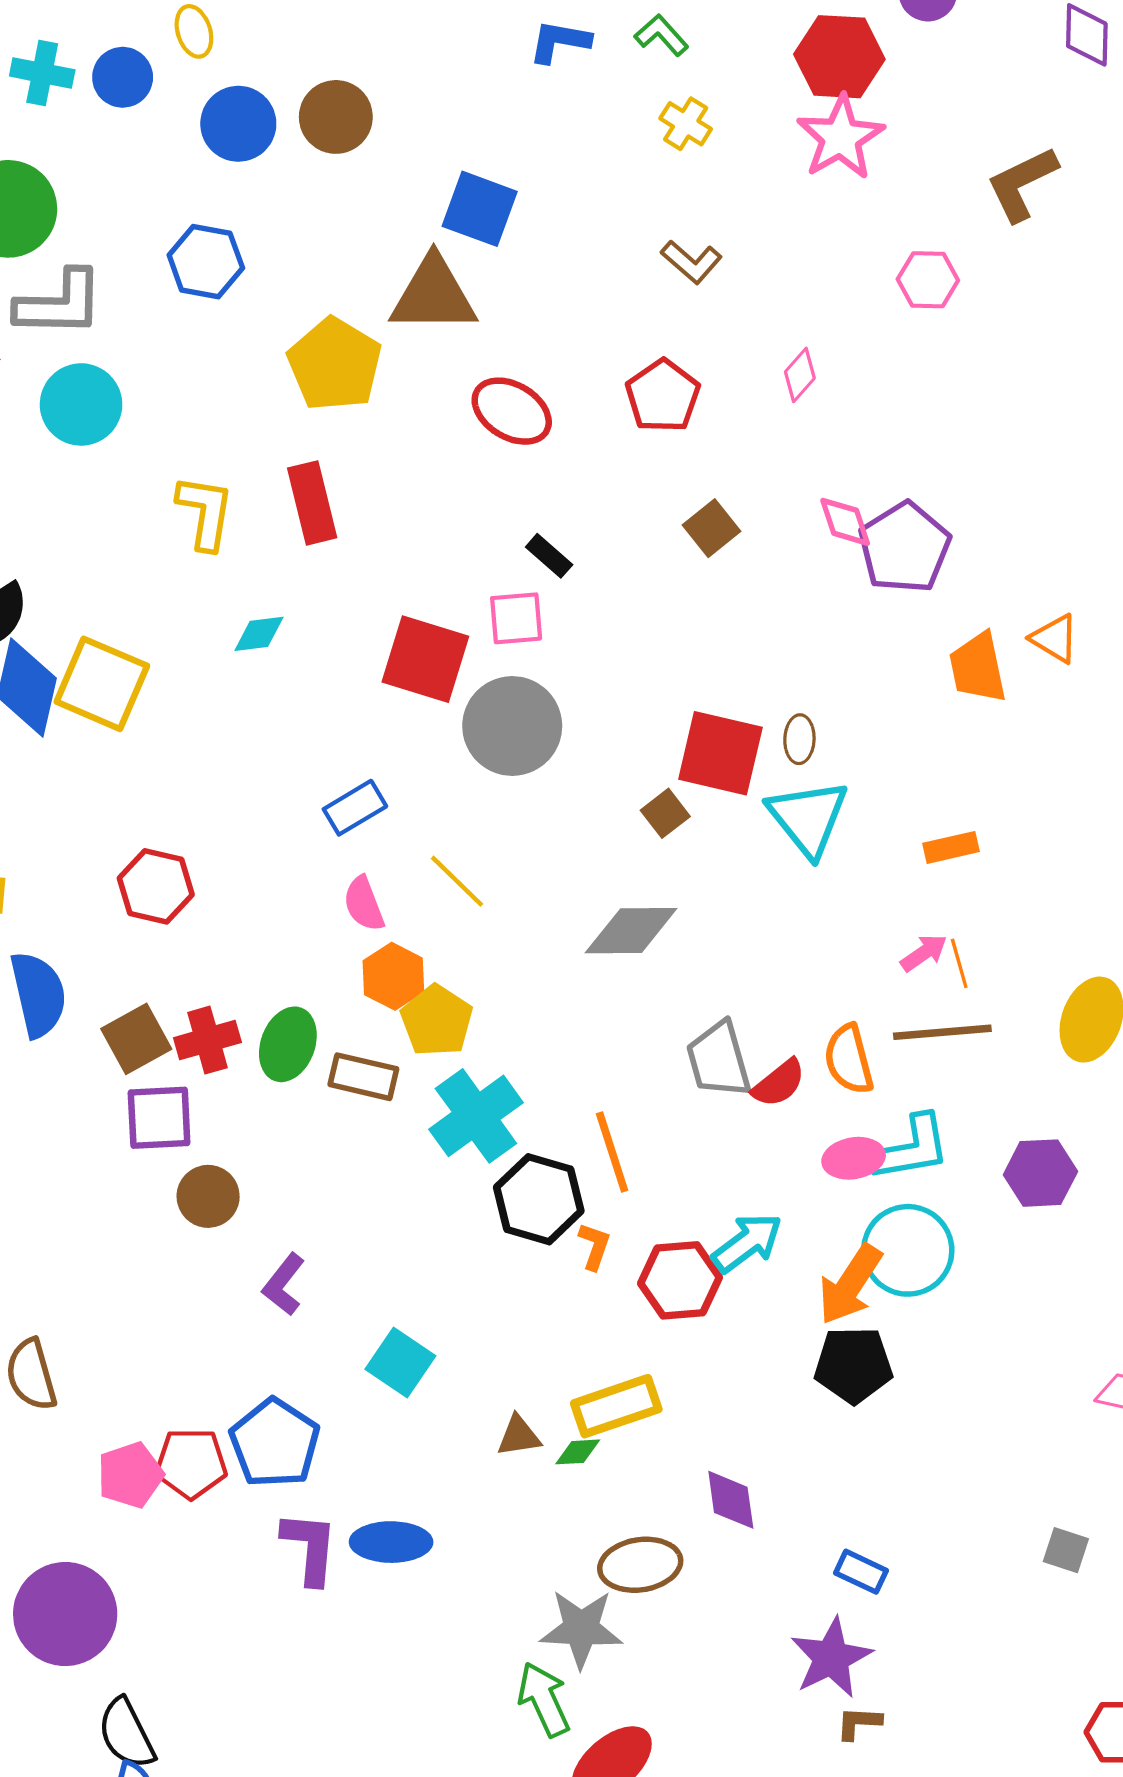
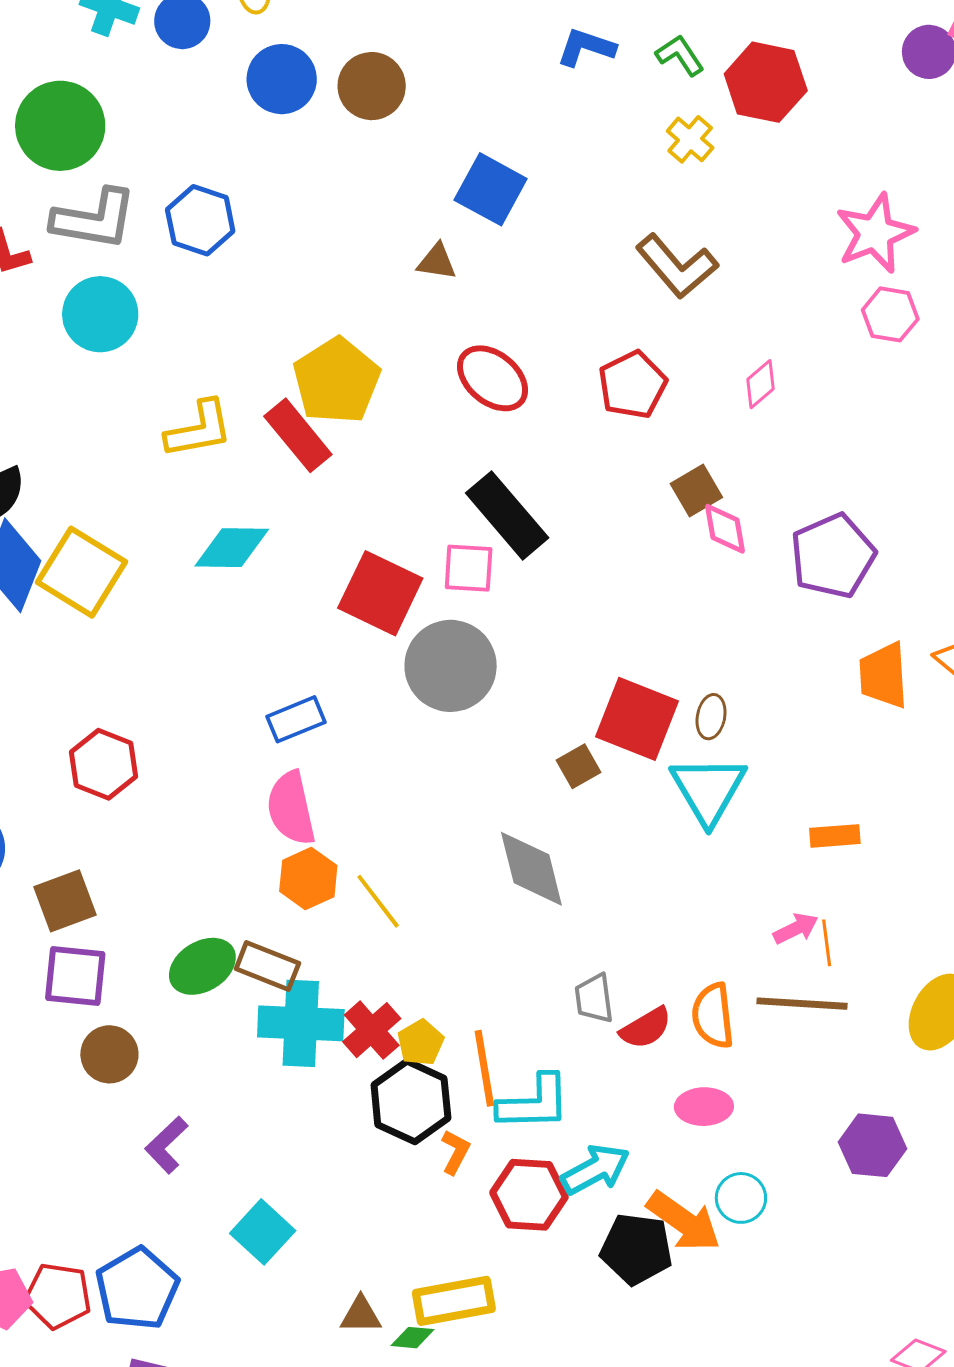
red hexagon: (839, 57) -> (766, 82), moved
pink star: (841, 137) -> (875, 233), moved
blue hexagon: (206, 262) -> (200, 220), moved
brown L-shape: (691, 262) -> (677, 266), size x1.5
brown triangle: (433, 295) -> (437, 262), size x0.5
yellow pentagon: (335, 364) -> (337, 381), moved
red rectangle: (312, 503) -> (298, 435), turned -34
yellow L-shape: (205, 512) -> (199, 429), turned 62
pink diamond: (845, 522) -> (725, 529), moved
brown square: (711, 528) -> (696, 490), moved
black rectangle: (549, 556) -> (507, 515), size x2.0
cyan diamond: (259, 634) -> (232, 548), size x1.5
yellow line: (457, 881) -> (378, 901), moved
pink semicircle: (364, 904) -> (291, 808), size x1.4
gray diamond: (631, 931) -> (531, 869), turned 68
yellow pentagon: (437, 1021) -> (421, 1043), moved, size x0.7
red cross: (207, 1040) -> (372, 1030), moved, turned -34
green ellipse: (288, 1044) -> (202, 966), moved, turned 30
gray trapezoid: (719, 1060) -> (594, 998), size x0.7
cyan cross: (476, 1116) -> (301, 1023), moved, turned 30
cyan L-shape: (911, 1148) -> (534, 1103), moved
cyan circle: (908, 1250) -> (741, 1198), size x0.6
orange arrow: (850, 1284) -> (684, 1221), turned -96
black pentagon: (853, 1365) -> (636, 1249), moved

